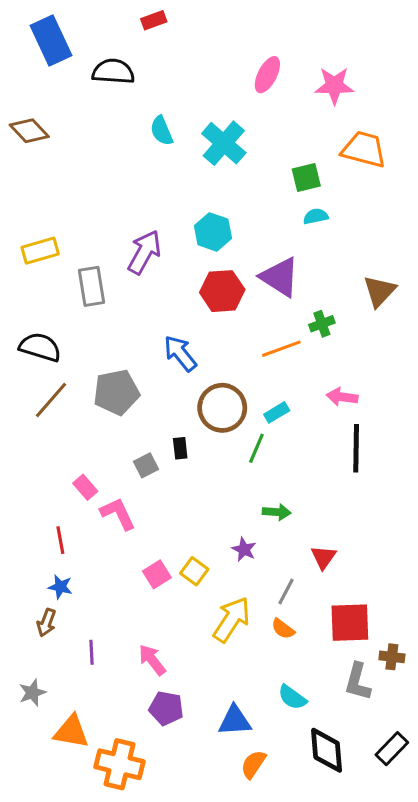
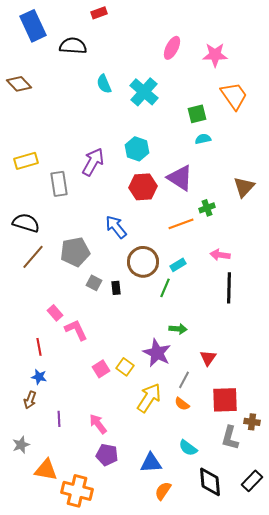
orange trapezoid: (364, 149) -> (234, 96), turned 40
gray square: (146, 465) -> (94, 283), moved, turned -35
purple star: (244, 549) -> (157, 353), size x1.8

